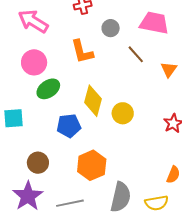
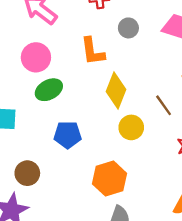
brown line: (136, 54) -> (164, 105), moved
yellow diamond: (93, 101) -> (116, 91), moved
orange hexagon: (92, 165) -> (110, 179), moved

